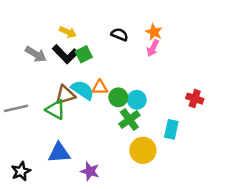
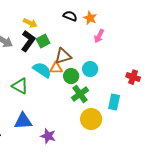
orange star: (154, 32) -> (90, 18), moved
black semicircle: (120, 34) -> (70, 16), moved
black L-shape: (65, 54) -> (28, 41), turned -100
brown triangle: (65, 95) -> (63, 56), moved
cyan circle: (137, 100) -> (90, 69), moved

